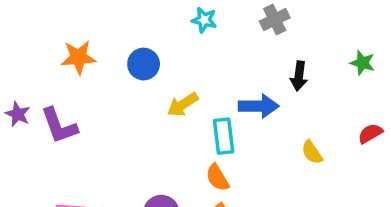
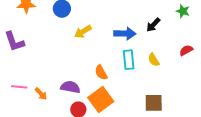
black arrow: (299, 76) -> (153, 25), moved, turned 35
cyan rectangle: (224, 136) -> (129, 60), moved

